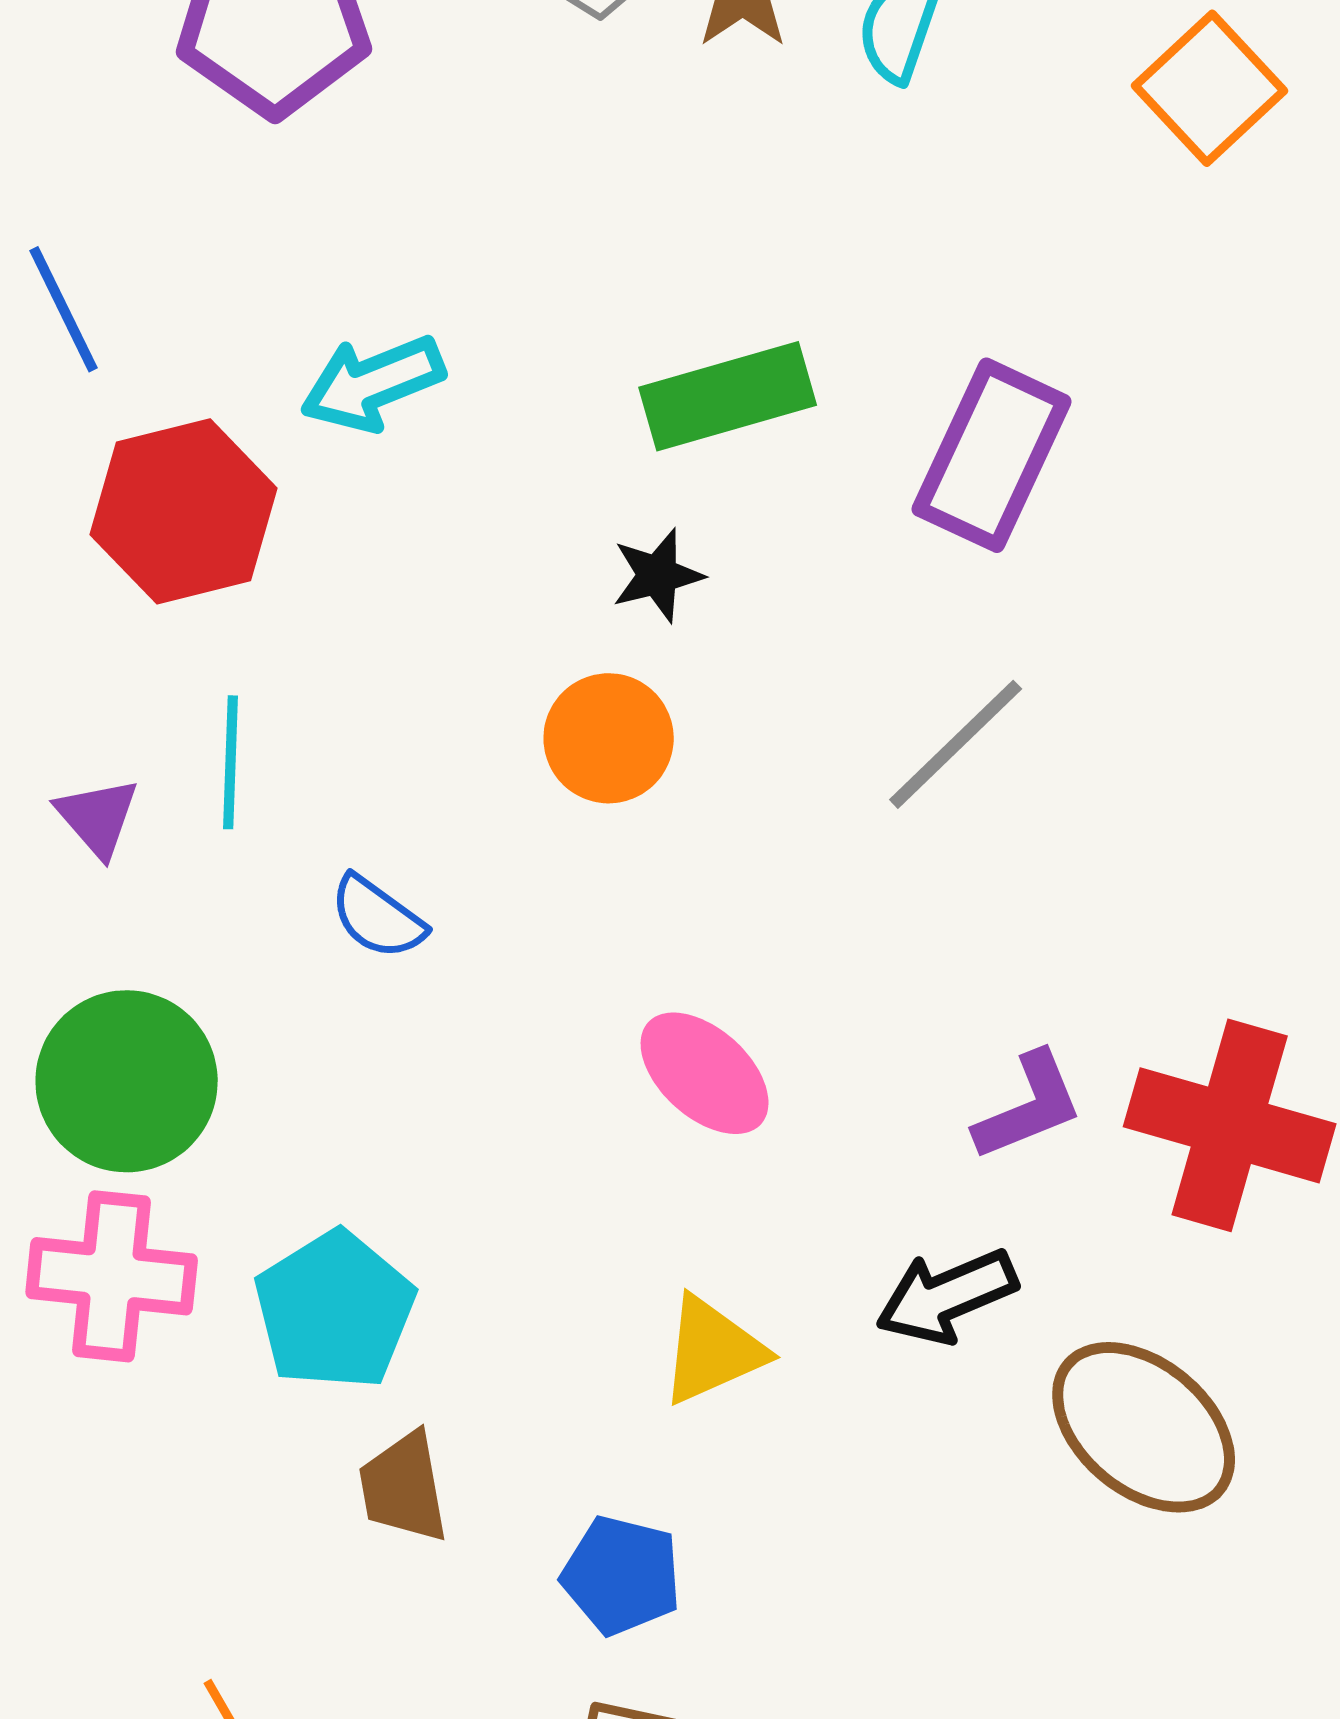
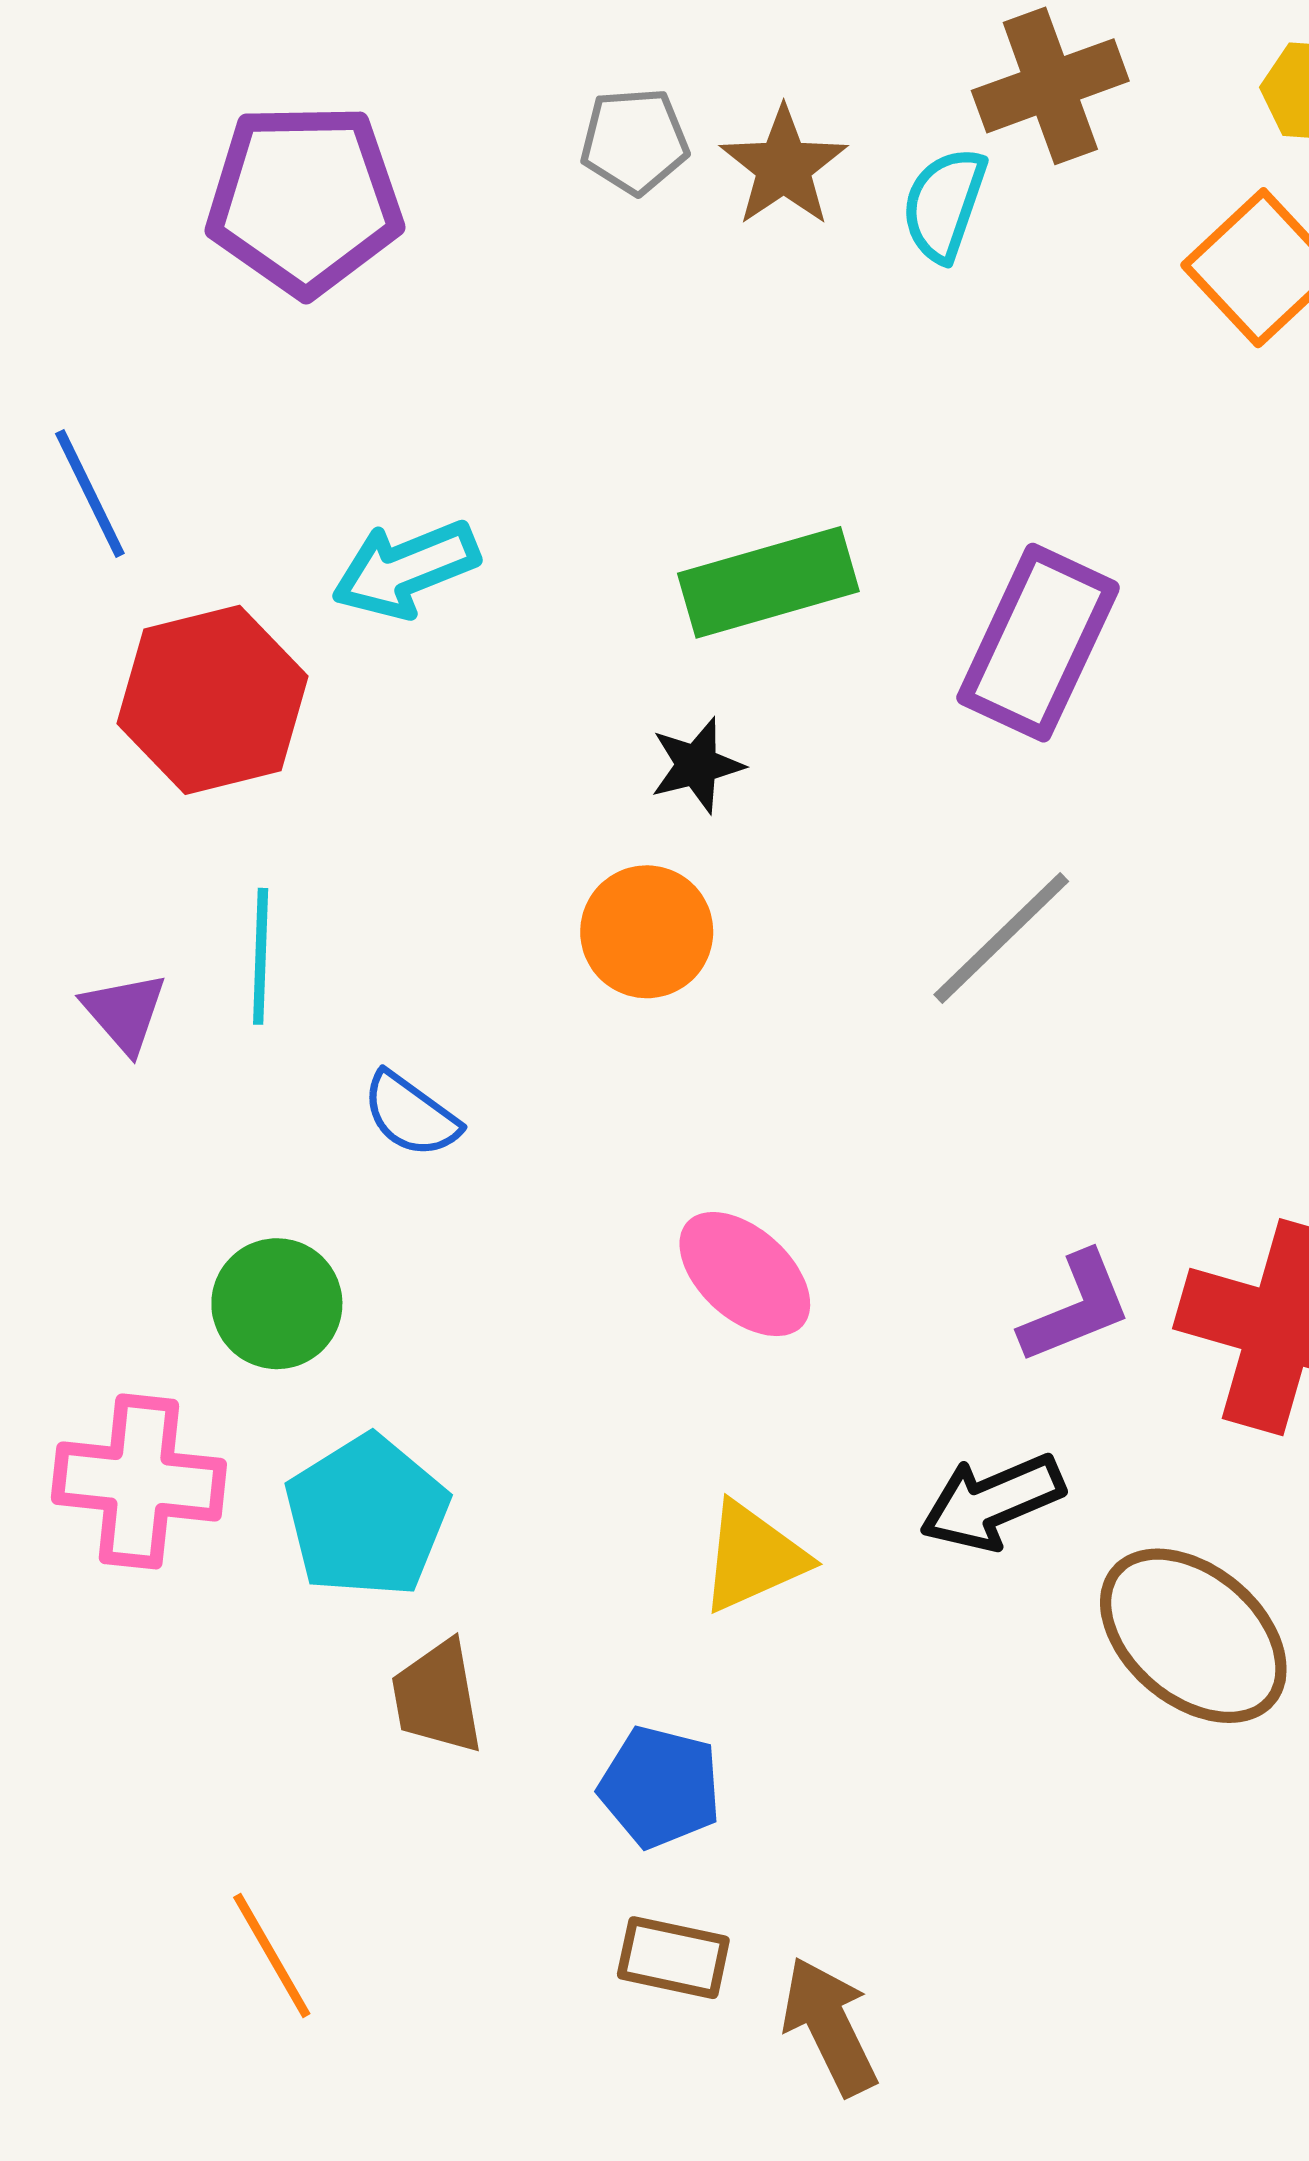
green circle: (127, 1081) -> (277, 1304), moved, size x0.7

